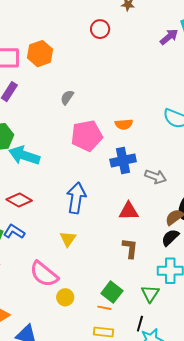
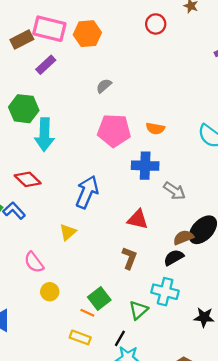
cyan arrow: (24, 155) -> (44, 135), turned -120
pink semicircle: (44, 274) -> (34, 262), size x0.7

